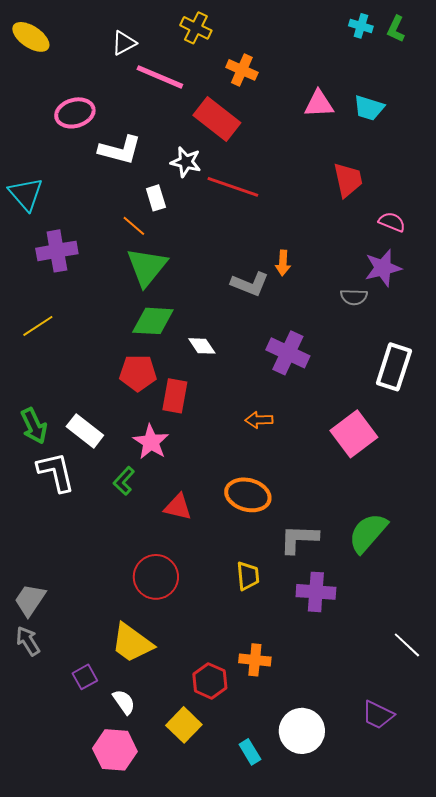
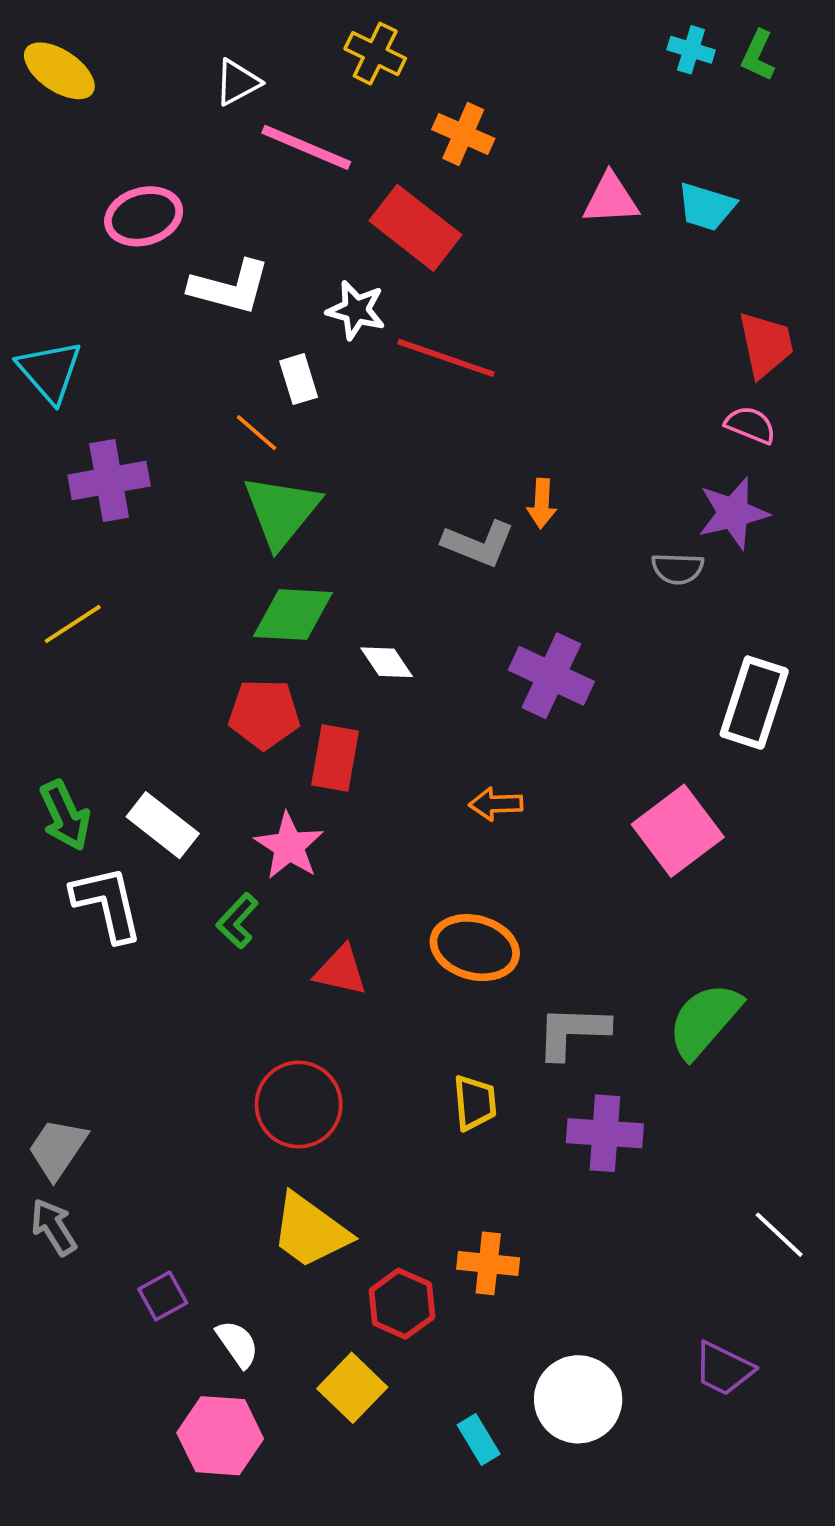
red trapezoid: (348, 180) -> (766, 345), moved
yellow trapezoid: (132, 643) -> (310, 1231), moved

